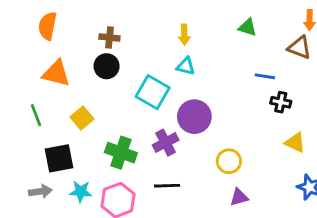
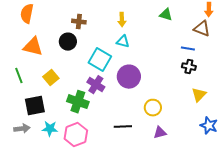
brown cross: (109, 37) -> (79, 22), moved
blue line: (265, 76) -> (188, 49), moved
purple cross: (166, 143) -> (96, 85), moved, turned -30
yellow triangle: (295, 143) -> (199, 95), turned 49
black line: (167, 186) -> (123, 127), moved

